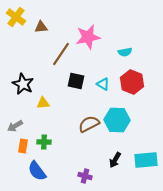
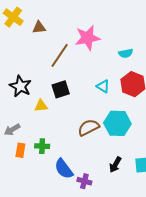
black square: (76, 81) -> (61, 89), moved, turned -30
blue semicircle: (37, 171) -> (64, 169), moved

